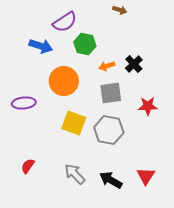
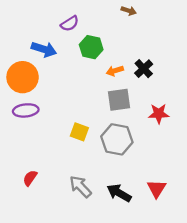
purple semicircle: (65, 22) -> (70, 24), size x0.7
orange circle: (64, 81) -> (23, 77), moved
yellow square: (74, 123) -> (79, 132), size x0.7

